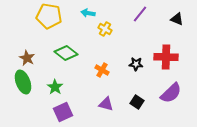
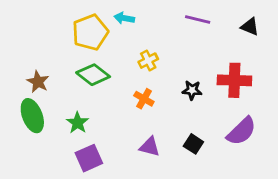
purple line: (140, 14) -> (198, 20), turned 66
yellow pentagon: (49, 16) -> (90, 32), moved, turned -30
yellow cross: (105, 29) -> (148, 61), moved, turned 32

